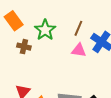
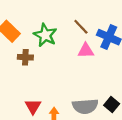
brown line: (78, 28) -> (81, 27), turned -56

